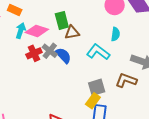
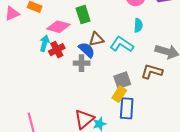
cyan arrow: (21, 31) -> (45, 43), moved
brown triangle: (72, 32) -> (96, 39), moved
gray cross: (50, 51) -> (82, 63), moved, turned -35

